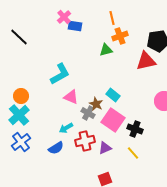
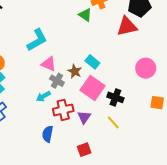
green triangle: (106, 50) -> (85, 15), turned 48
gray cross: (88, 113) -> (57, 81), moved
blue semicircle: (56, 148) -> (48, 134), moved, turned 133
purple triangle: (105, 148) -> (84, 117), turned -32

